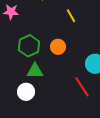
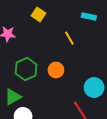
green triangle: (35, 71) -> (13, 97), moved, turned -30

